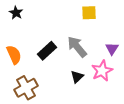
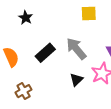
black star: (16, 13) -> (26, 18), moved
brown cross: (26, 88) -> (24, 91), size x0.7

